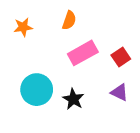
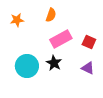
red square: (121, 57) -> (89, 42), turned -32
black star: (73, 99) -> (54, 63), moved

